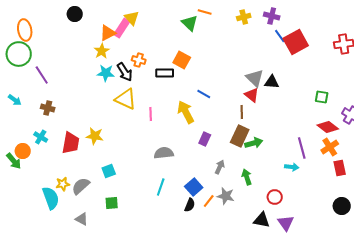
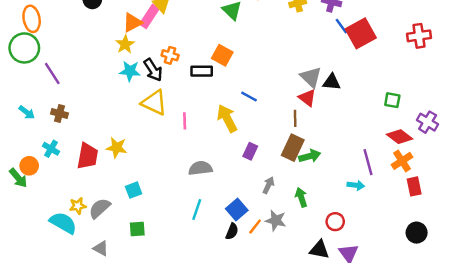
cyan arrow: (15, 100) -> (27, 112), moved
cyan semicircle: (51, 198) -> (63, 223), turned -40

